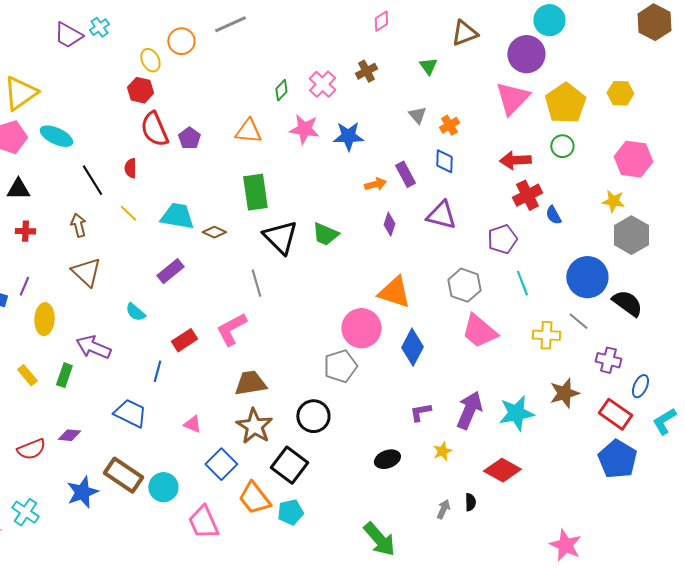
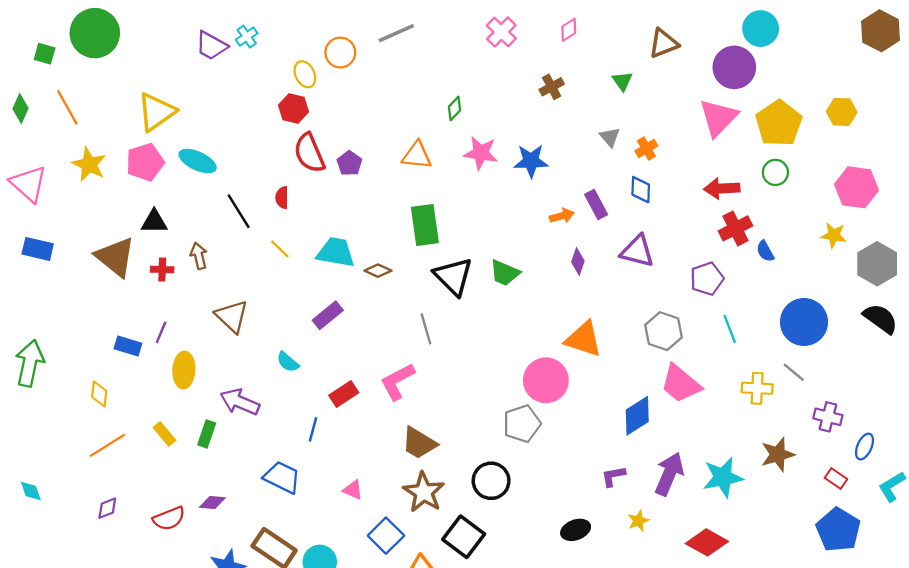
pink cross: (322, 84) -> (501, 32), moved
brown arrow: (78, 225) -> (199, 256), moved
gray hexagon: (631, 235) -> (877, 264), moved
black semicircle: (627, 303) -> (880, 319), moved
blue diamond: (412, 347) -> (637, 416), moved, turned 30
brown trapezoid: (250, 383) -> (419, 443), turned -140
red rectangle: (615, 414) -> (836, 478), size x0.6

